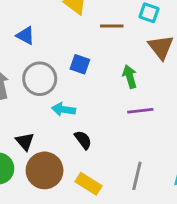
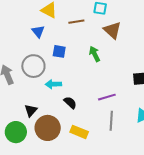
blue triangle: (25, 36) -> (38, 31), moved, turned 32
purple line: (140, 111) -> (107, 97), moved
black triangle: (25, 141) -> (31, 111), turned 32

